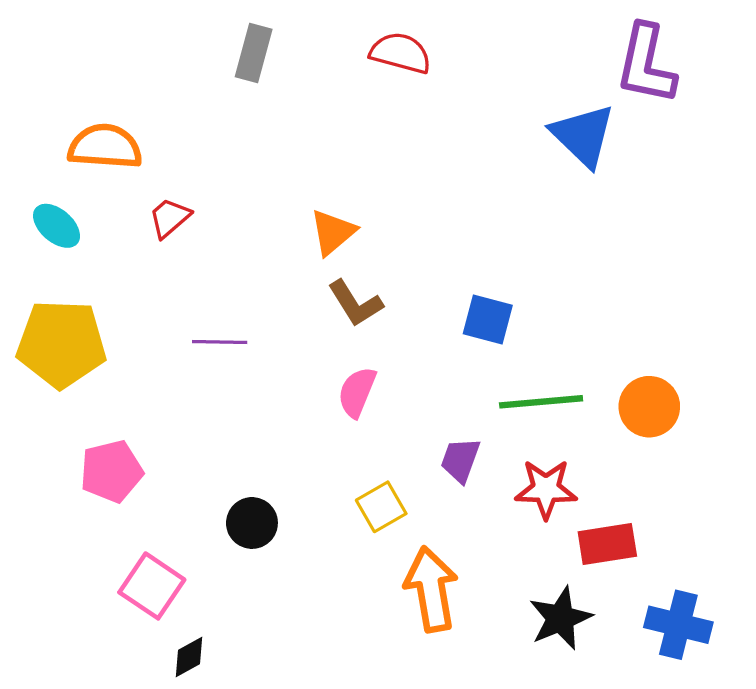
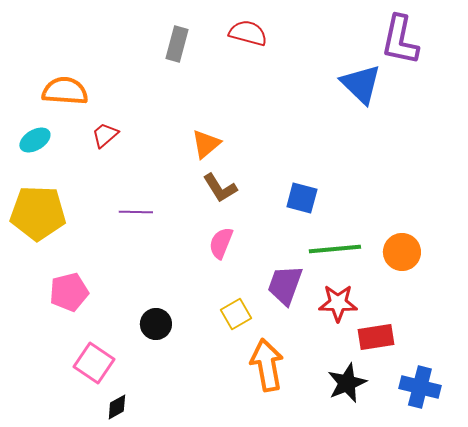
gray rectangle: (254, 53) -> (177, 44), moved
cyan ellipse: (57, 226) -> (35, 140), turned -72
purple trapezoid: (460, 460) -> (285, 285), size x1.4

